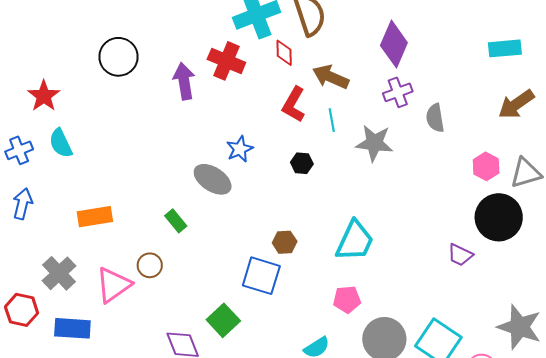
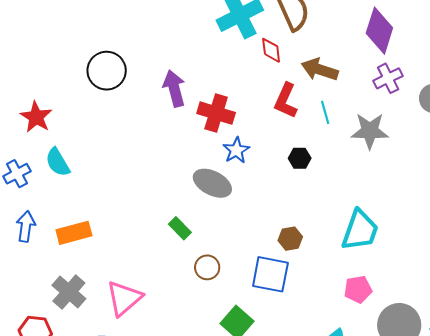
red cross: (226, 61) -> (216, 113), moved
orange rectangle: (95, 217) -> (74, 233), moved
brown circle: (150, 265) -> (207, 267), moved

